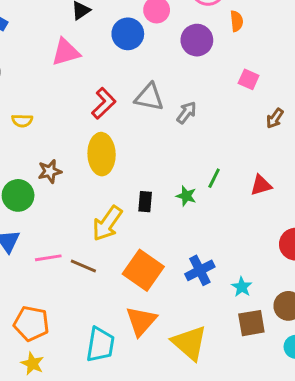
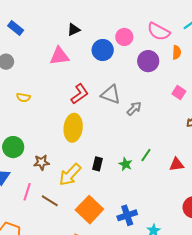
brown star: (50, 171) -> (42, 162), moved
pink line: (48, 258) -> (27, 192), turned -72

